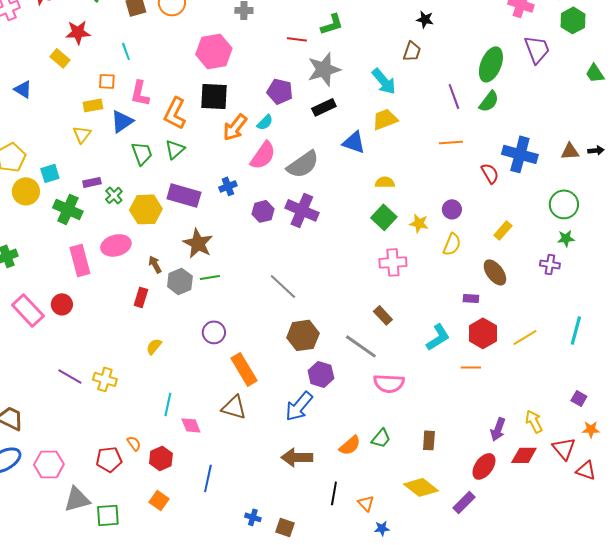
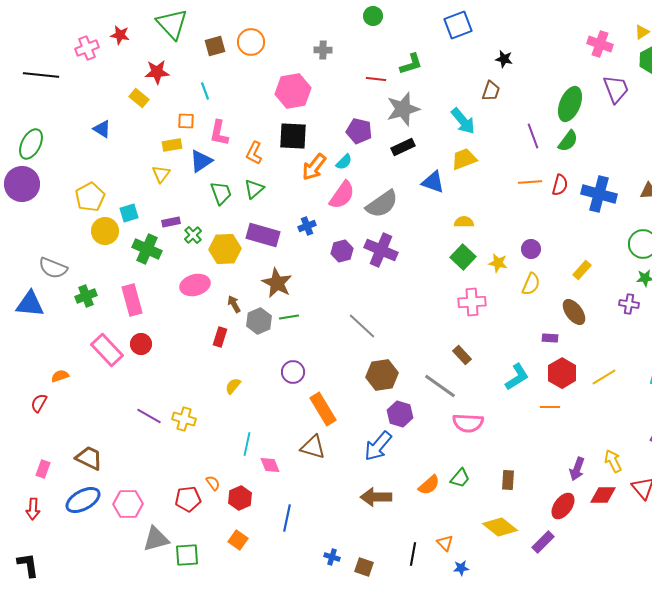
orange L-shape: (175, 113) -> (254, 153), size x0.7
red semicircle: (490, 173) -> (560, 185), moved, turned 45
pink rectangle: (80, 260) -> (132, 300), moved
black line: (334, 493) -> (413, 554), moved

